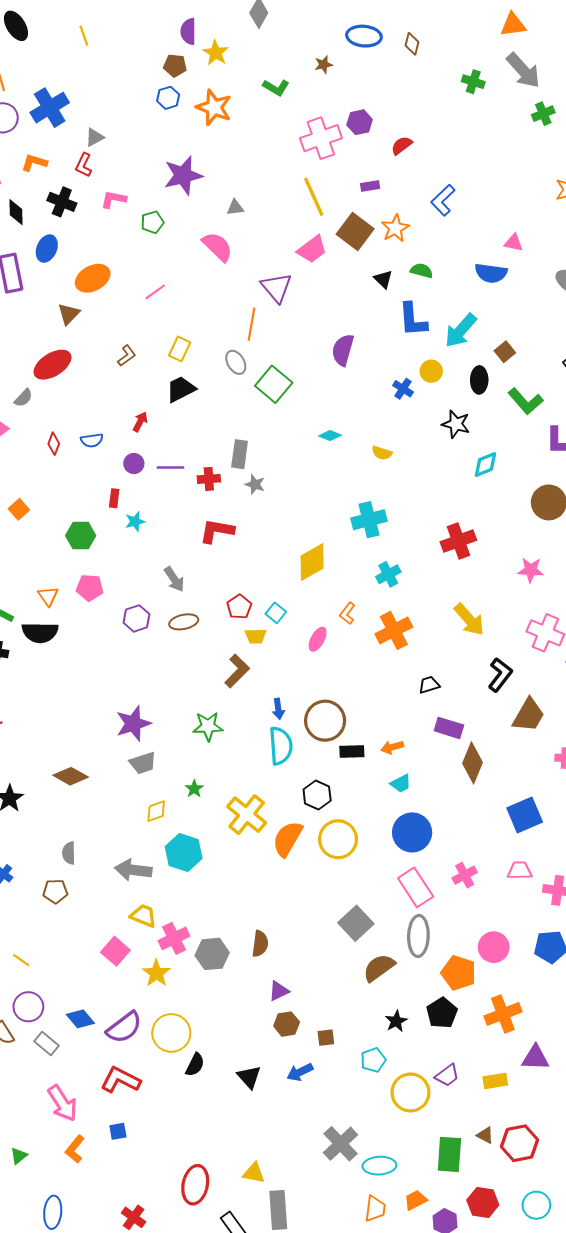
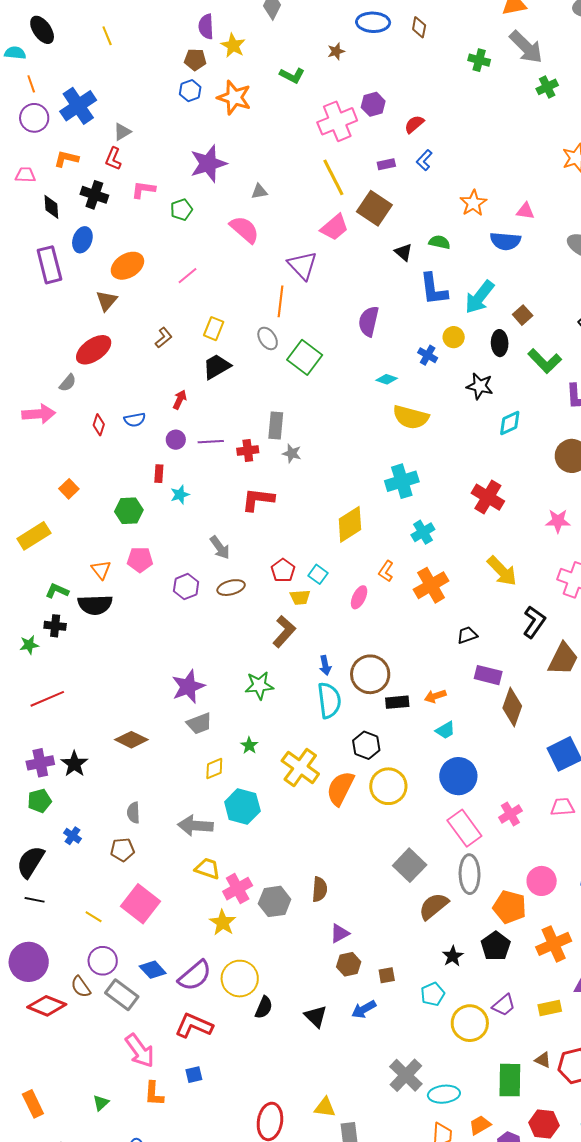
blue L-shape: (443, 200) -> (424, 160), moved, size x0.7
orange star: (395, 228) -> (473, 203), moved
cyan diamond: (330, 436) -> (387, 379), moved
yellow semicircle: (382, 453) -> (411, 417), size x1.8
red cross: (458, 541) -> (488, 497), turned -36
pink square: (115, 951) -> (141, 904), moved, size x1.4
gray rectangle: (47, 1043) -> (122, 995), size x1.4
orange L-shape: (75, 1149) -> (154, 1094), turned -32

